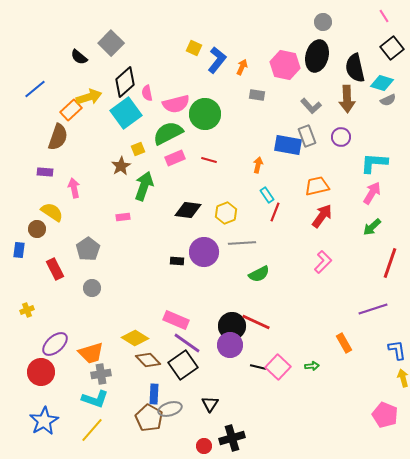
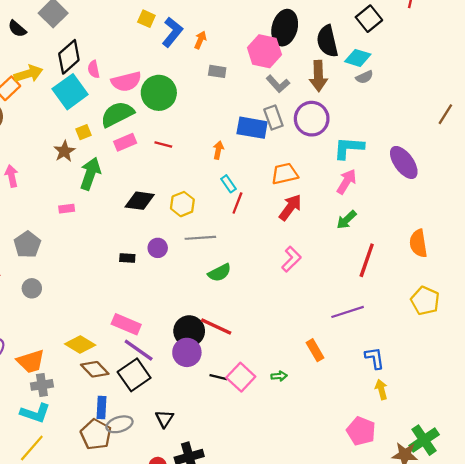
pink hexagon: (285, 65) -> (264, 51), moved
purple circle: (341, 137) -> (312, 119), size x1.6
purple circle: (204, 252) -> (158, 248), size x0.6

